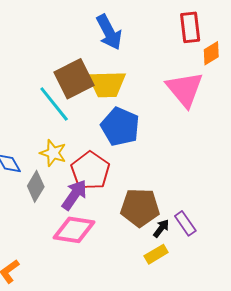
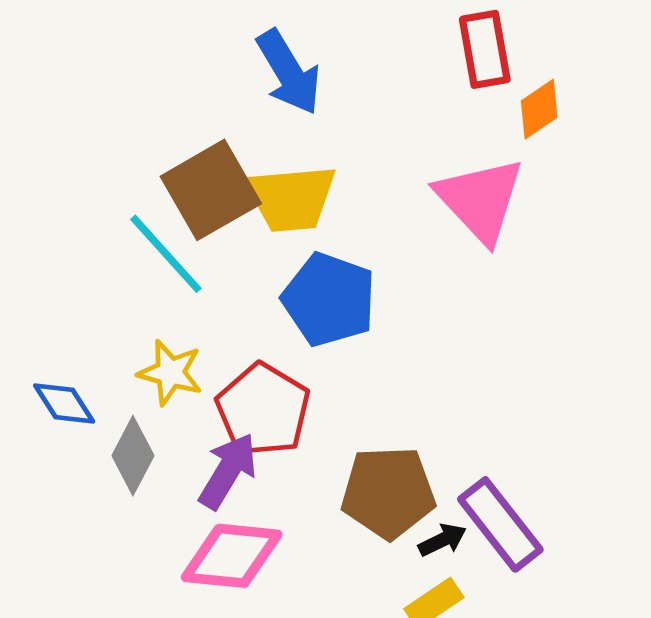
purple rectangle: (185, 223) -> (500, 524), size x1.5
black arrow: (161, 228) -> (442, 540), turned 30

